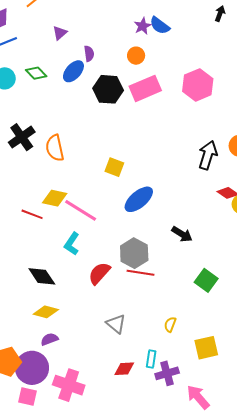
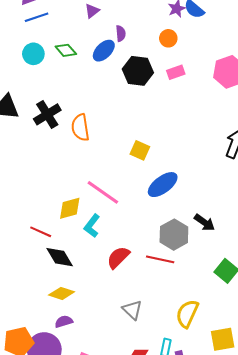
pink rectangle: (145, 88) -> (176, 72), size x0.6
yellow diamond: (55, 198) -> (70, 208), moved, turned -30
red line: (32, 214) -> (41, 232), moved
gray hexagon: (134, 253) -> (174, 235), moved
yellow semicircle: (170, 324) -> (187, 314), size x1.8

